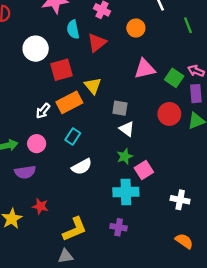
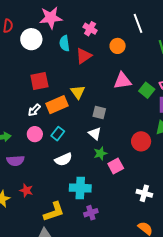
white circle: (36, 49) -> (31, 39), moved
red square: (61, 70) -> (39, 81), moved
red circle: (169, 114) -> (141, 141), moved
white triangle: (127, 129) -> (95, 134), moved
pink circle: (37, 144) -> (35, 134), moved
cyan cross: (126, 192) -> (80, 188), moved
purple cross: (119, 227) -> (91, 213), turned -32

